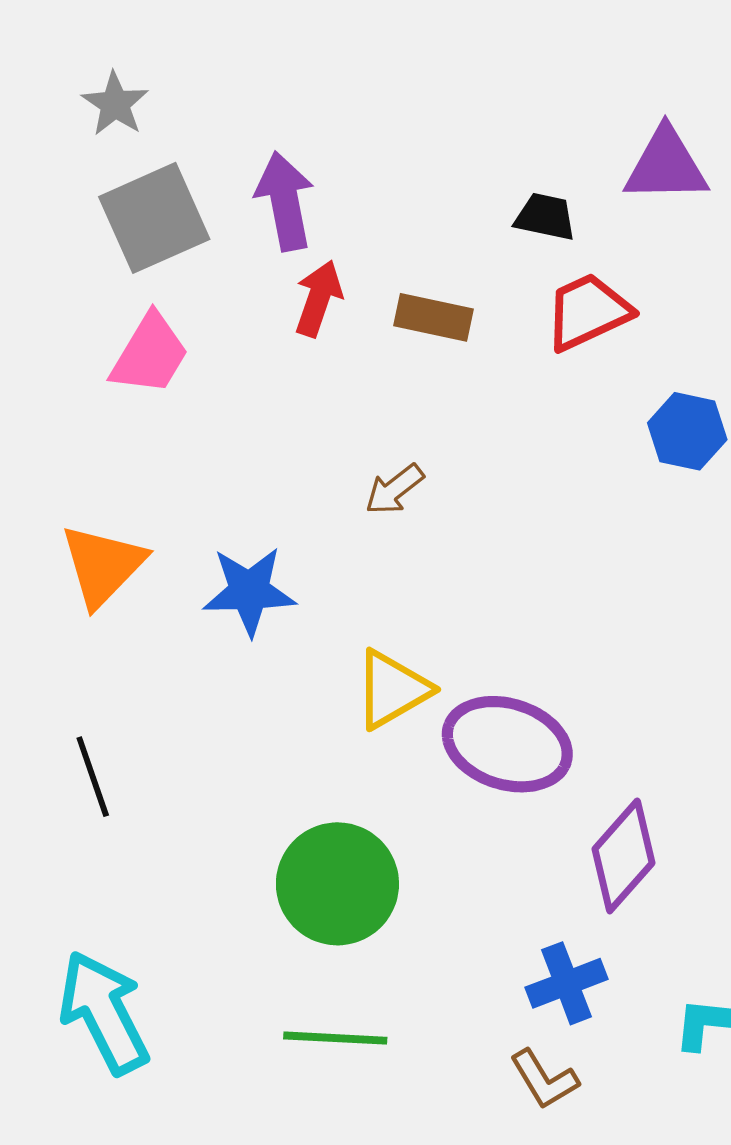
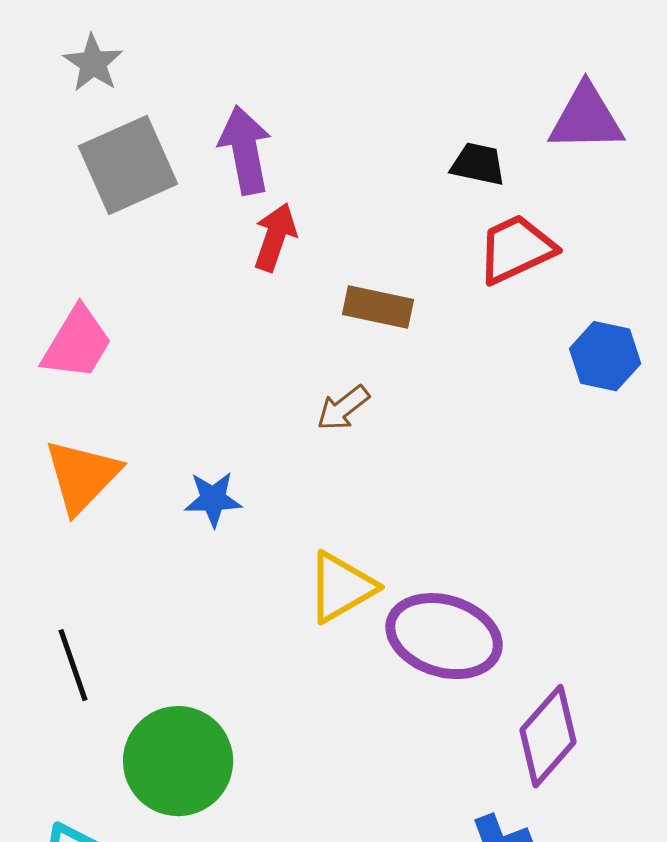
brown rectangle: (434, 317) -> (378, 307), moved
pink trapezoid: (150, 354) -> (77, 343), moved
blue star: (249, 591) -> (213, 499), size x0.7
green circle: (337, 884) -> (178, 761), moved

